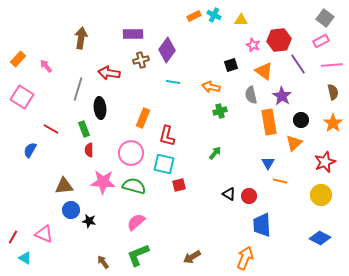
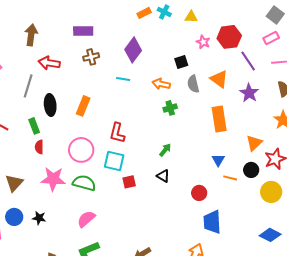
purple diamond: (167, 50) -> (133, 50), moved
orange triangle: (264, 71) -> (219, 79), moved
red arrow: (109, 73) -> (49, 63), moved
gray semicircle: (251, 95) -> (193, 84), moved
purple star: (282, 96) -> (249, 93), moved
orange rectangle: (143, 118) -> (83, 106), moved
black circle: (301, 120) -> (251, 170), moved
orange triangle: (294, 143) -> (254, 143), moved
brown triangle: (64, 186) -> (14, 183), turned -42
black triangle: (229, 194) -> (163, 176), moved
blue circle: (71, 210) -> (14, 217), moved

